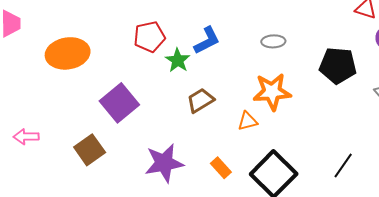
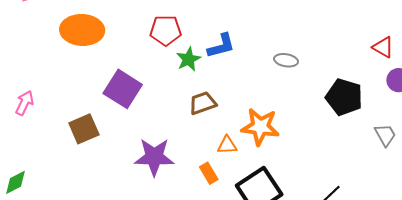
orange star: (272, 92) -> (260, 127), moved
purple square: (119, 103) -> (123, 89), turned -30
orange triangle: (248, 121) -> (227, 145), moved
pink arrow: (26, 137) -> (25, 103), turned 105

